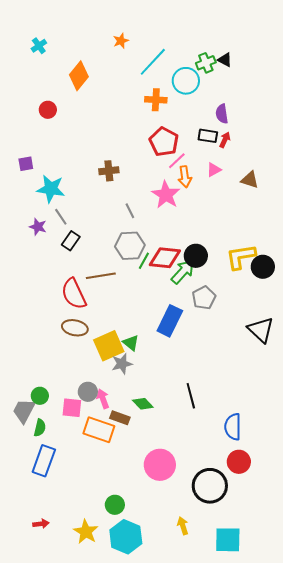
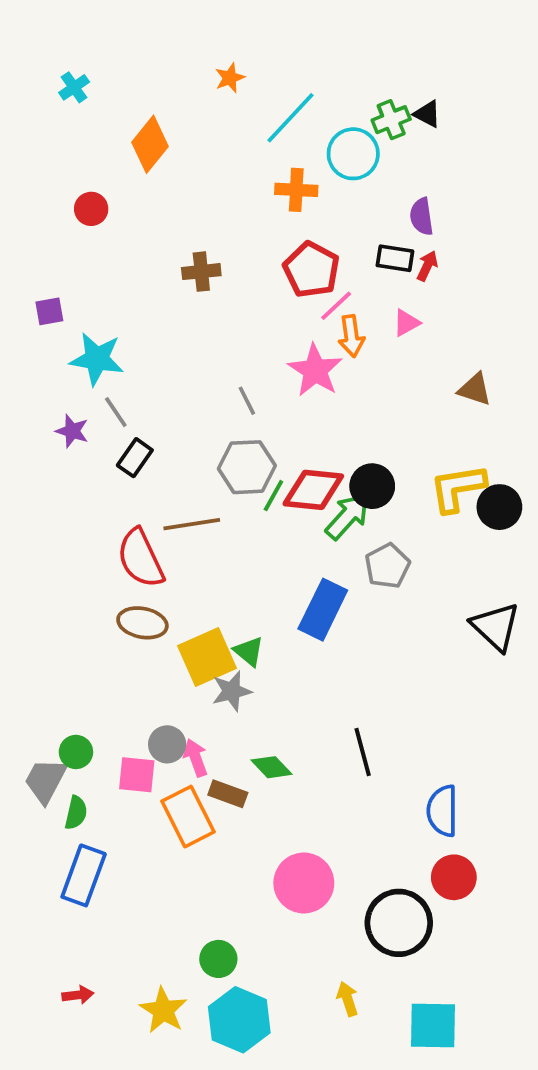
brown cross: (109, 171) -> (201, 272), moved
brown triangle: (250, 180) -> (475, 389), moved
orange rectangle: (99, 430) -> (188, 817), turned 44

